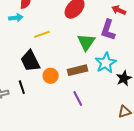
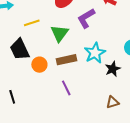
purple L-shape: (108, 30) -> (86, 18), moved, turned 40
green triangle: (86, 42) -> (59, 33), moved
black line: (22, 87) -> (12, 97), moved

